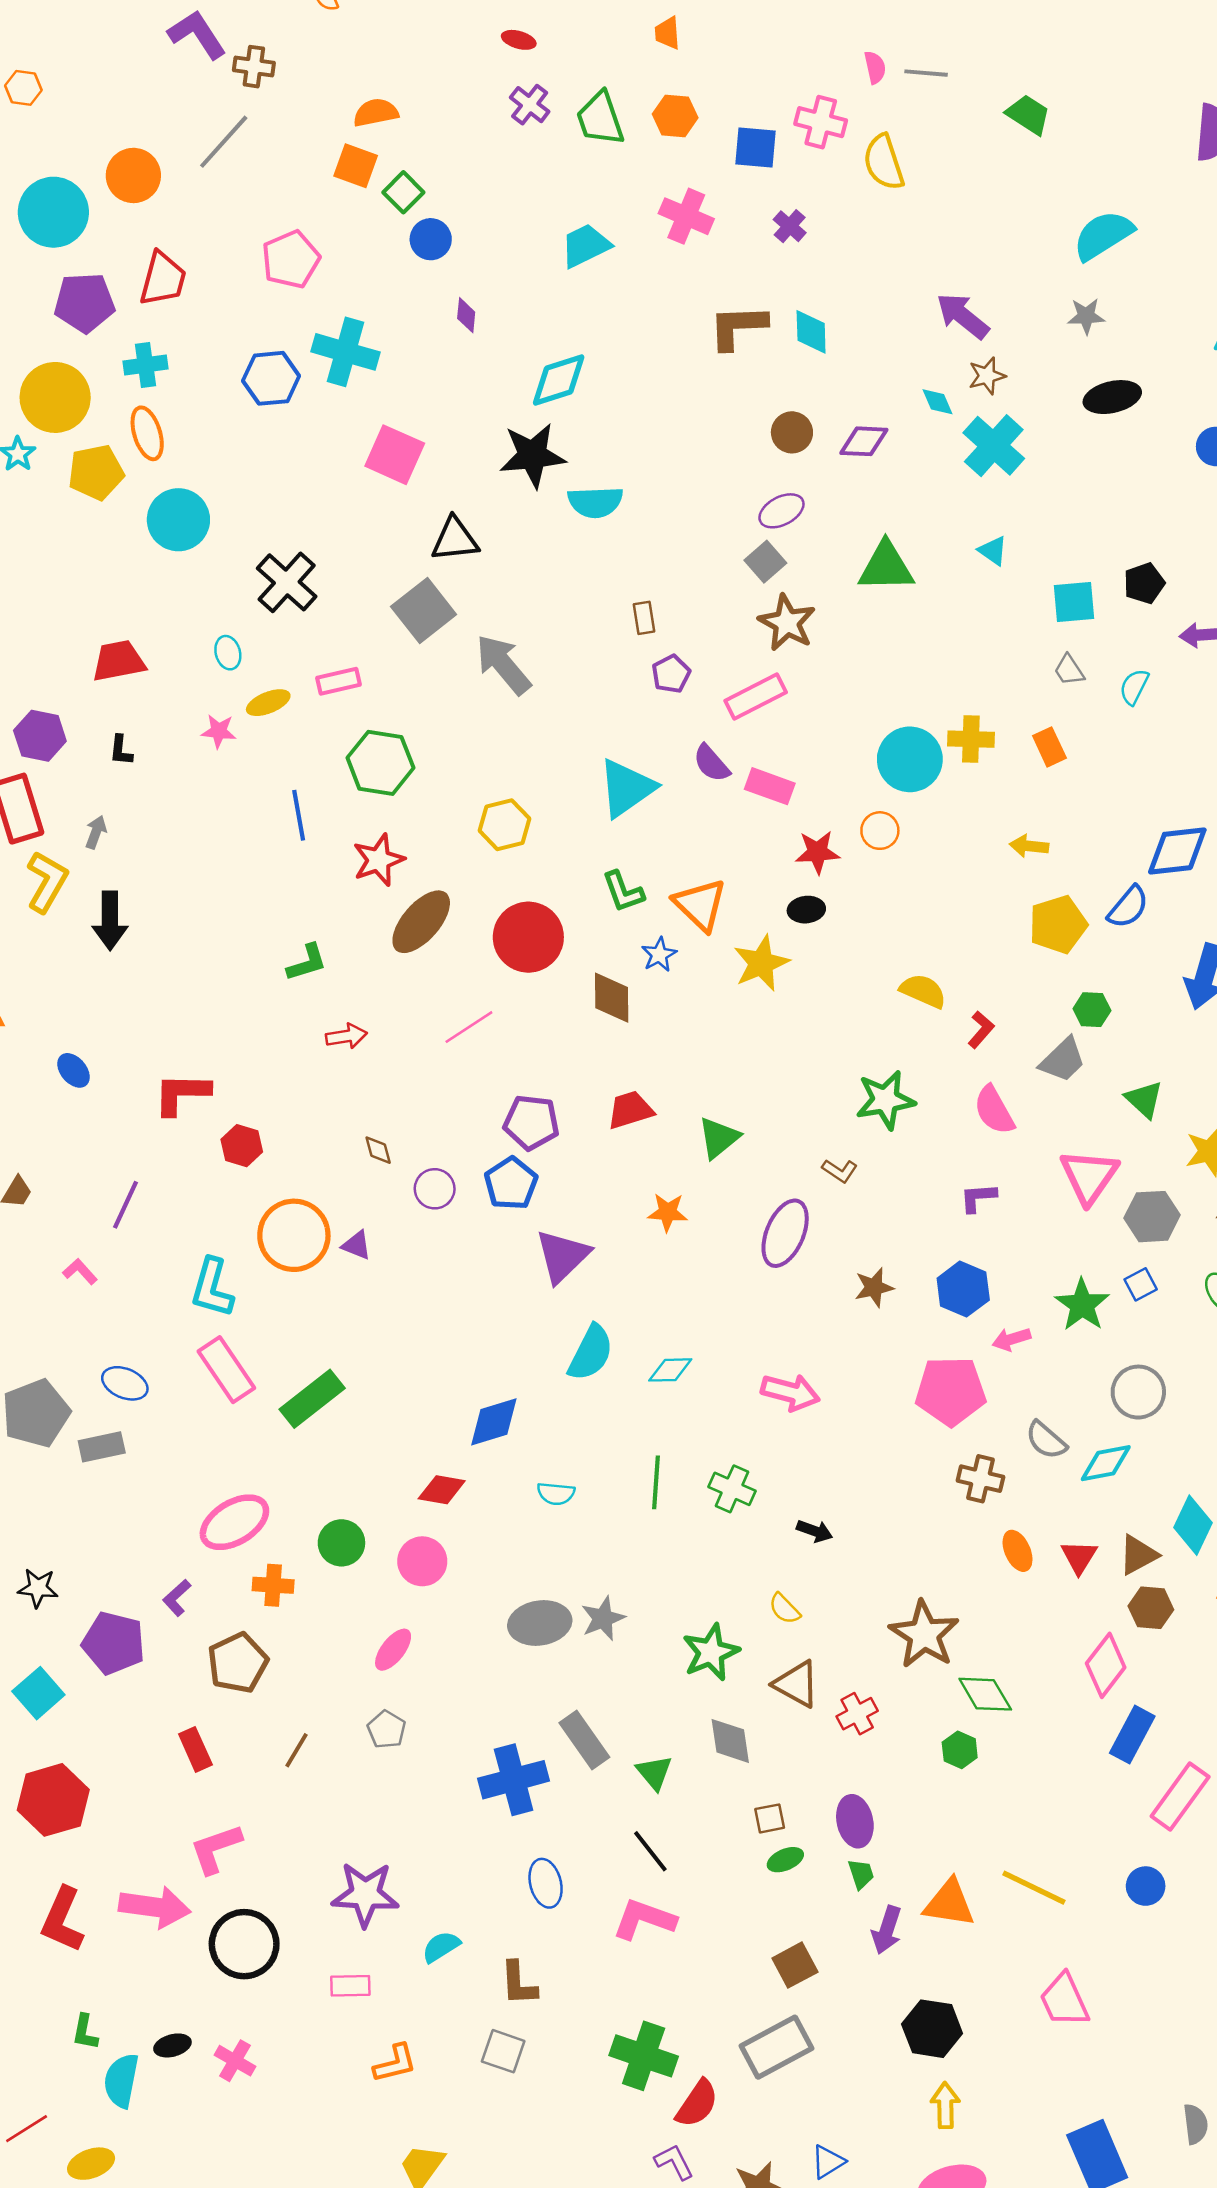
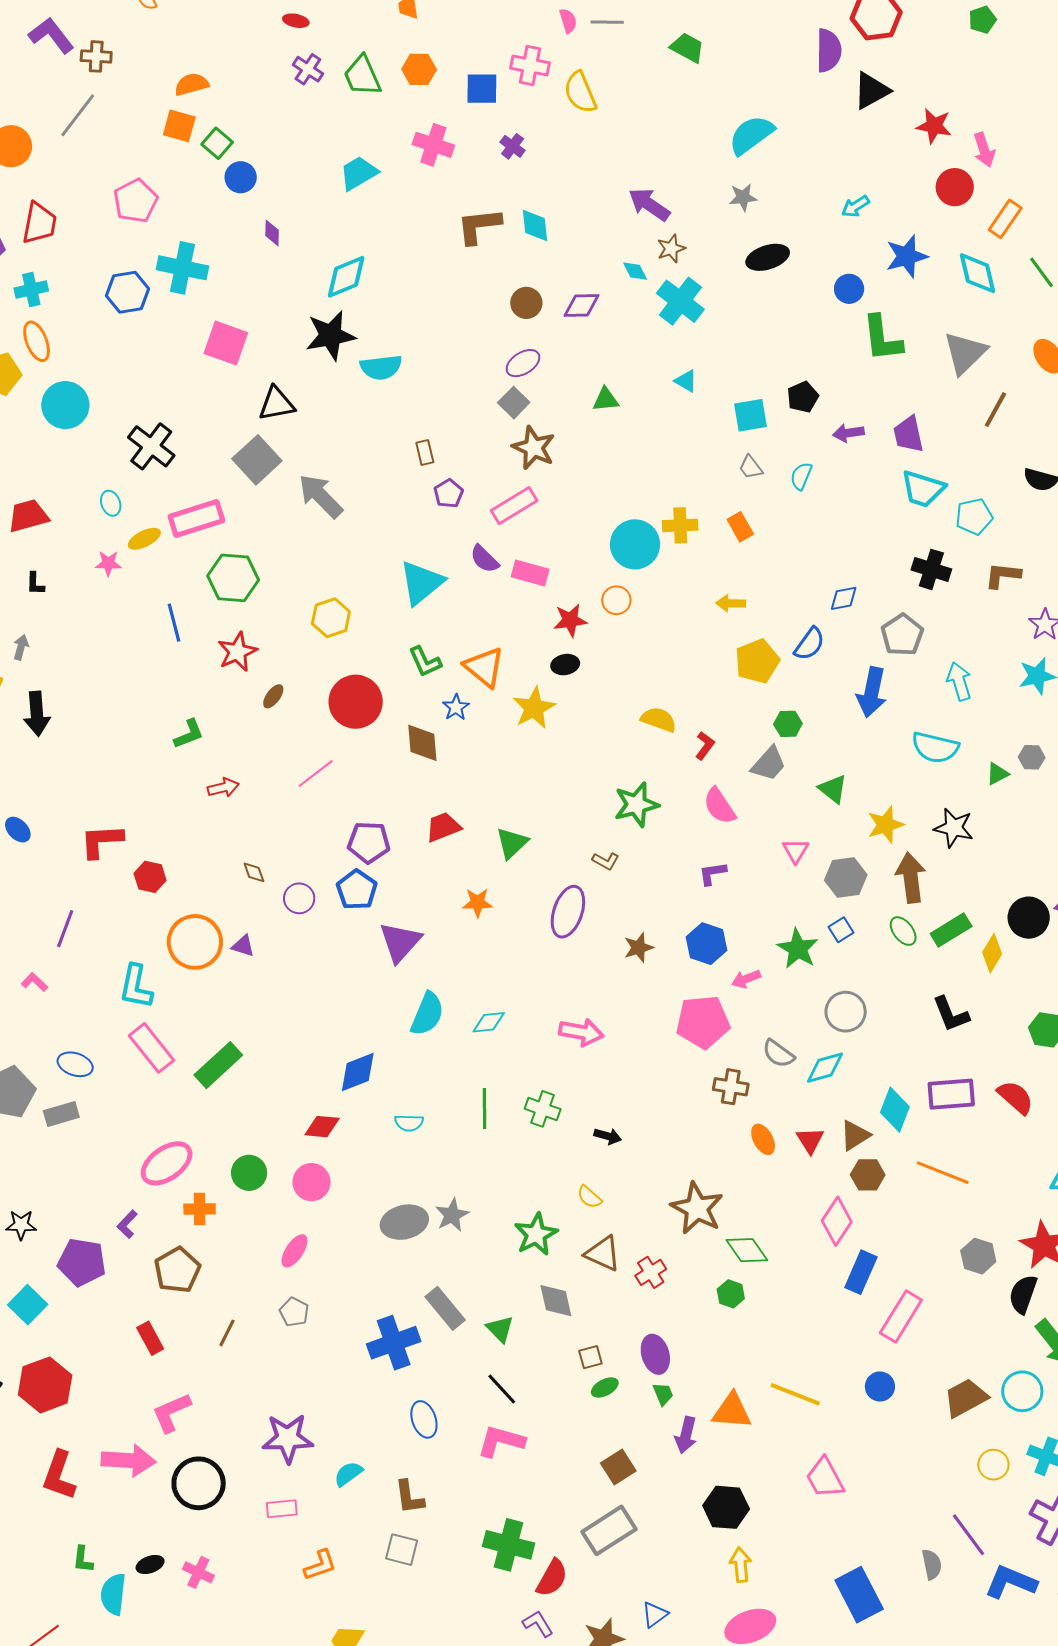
green triangle: (886, 567) -> (606, 400), size x0.6
pink rectangle: (339, 681) -> (196, 518), size x1.6
blue diamond: (1177, 851) -> (844, 598), size x0.6
brown ellipse: (421, 922) -> (273, 696), size x0.5
pink triangle: (1089, 1176) -> (796, 851), size x0.6

